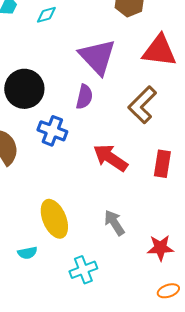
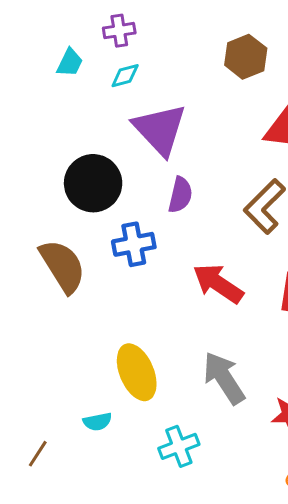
purple triangle: (97, 57) -> (160, 129), moved
blue cross: (52, 131) -> (134, 244), turned -32
gray arrow: (114, 223) -> (224, 378), size x1.4

